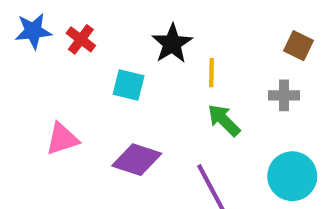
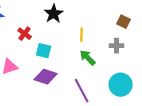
red cross: (81, 39) -> (25, 34), moved
black star: (172, 44) -> (54, 14), moved
cyan square: (129, 85) -> (44, 51), moved

